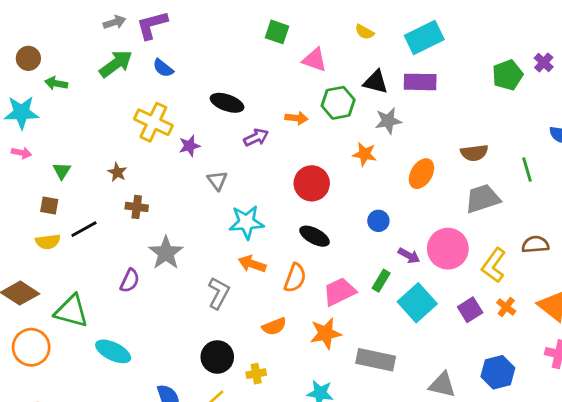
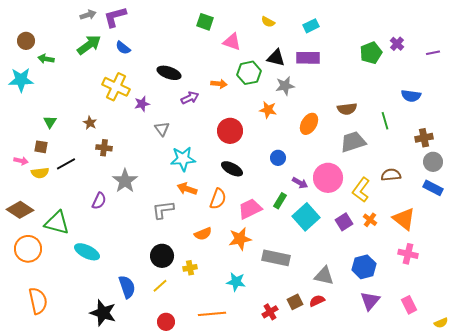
cyan rectangle: (424, 38) -> (311, 26), size x0.6
pink arrow: (21, 153) -> (21, 161), moved
gray L-shape: (219, 293) -> (163, 210), turned -125

